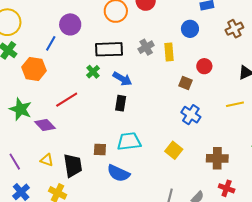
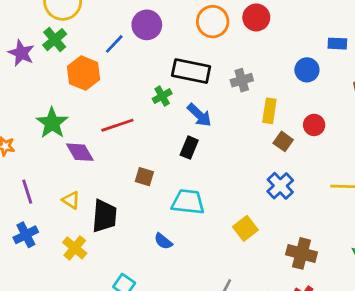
yellow rectangle: (169, 52) -> (269, 111), moved
brown square: (100, 150) -> (144, 177), moved
blue semicircle: (118, 173) -> (163, 241), size x0.6

